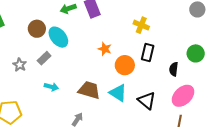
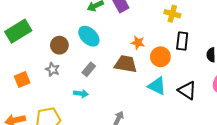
brown circle: (37, 29) -> (59, 45), moved
gray rectangle: (44, 58) -> (89, 69), moved
cyan arrow: (51, 87) -> (81, 94), moved
brown trapezoid: (89, 90) -> (126, 64), moved

